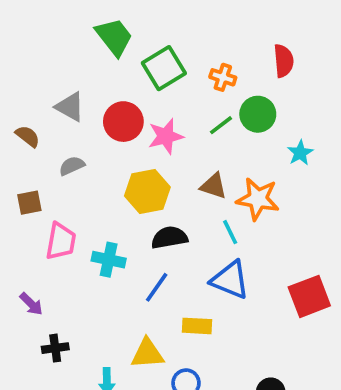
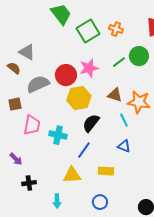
orange cross: (223, 77) -> (116, 29), moved
gray triangle: (70, 107) -> (27, 52), moved
red circle: (123, 122) -> (66, 75), moved
gray semicircle: (72, 166) -> (38, 84), size x1.6
black semicircle: (169, 238) -> (91, 123), turned -42
blue triangle: (230, 280) -> (124, 146), size x0.6
yellow triangle: (147, 354) -> (72, 175), moved

